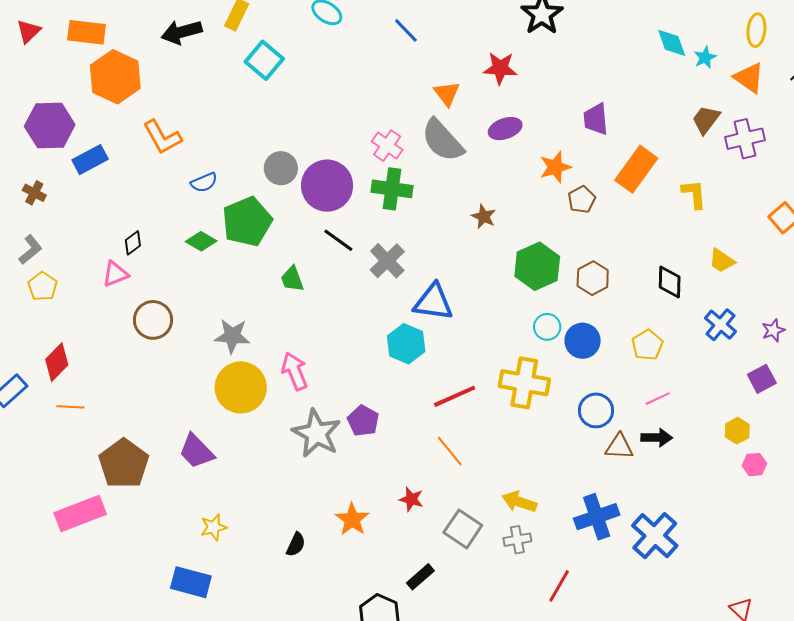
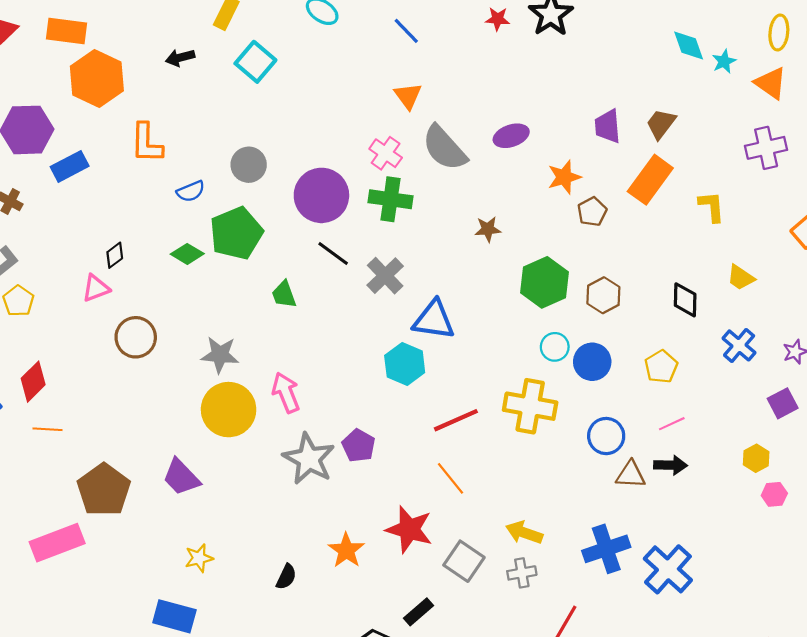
black arrow: (182, 32) -> (180, 58), moved, size x0.7
red star: (500, 68) -> (497, 19), moved, size x0.7
orange triangle: (447, 94) -> (408, 96), moved
brown trapezoid: (706, 120) -> (661, 124), moved
orange L-shape: (162, 137) -> (147, 143), turned 30
gray circle: (281, 168) -> (249, 165), moved
brown star: (484, 217) -> (488, 229), turned -30
red star: (411, 499) -> (409, 529), size x1.8

